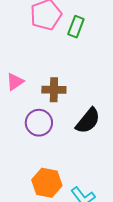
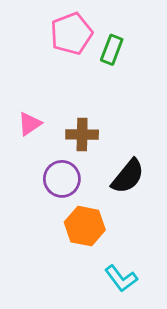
orange hexagon: (47, 183) -> (85, 226), moved

